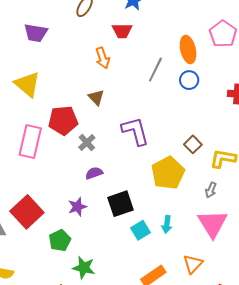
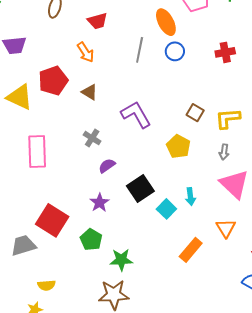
red pentagon: (63, 120) -> (53, 81), moved
yellow pentagon: (168, 173) -> (178, 147), size x0.7

